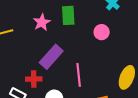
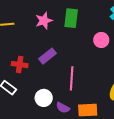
purple rectangle: (51, 57) -> (48, 56), size x0.7
red cross: (34, 79) -> (20, 65), moved

